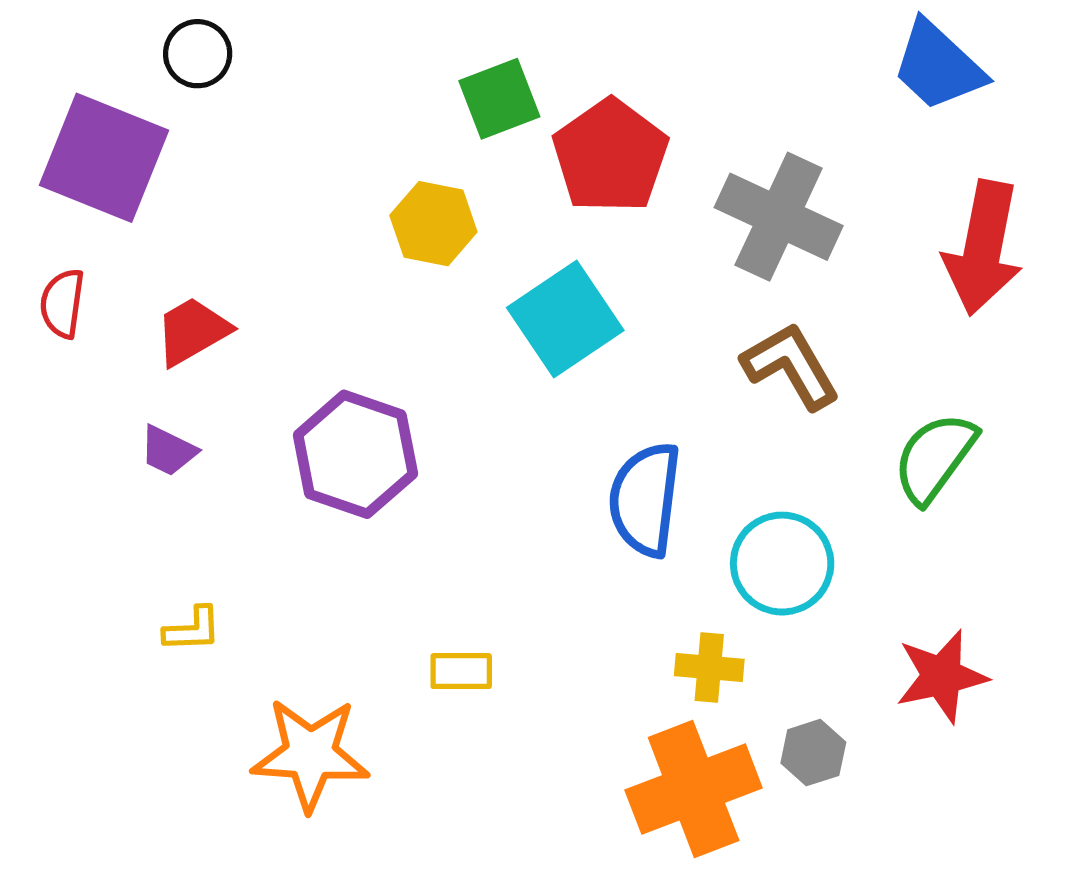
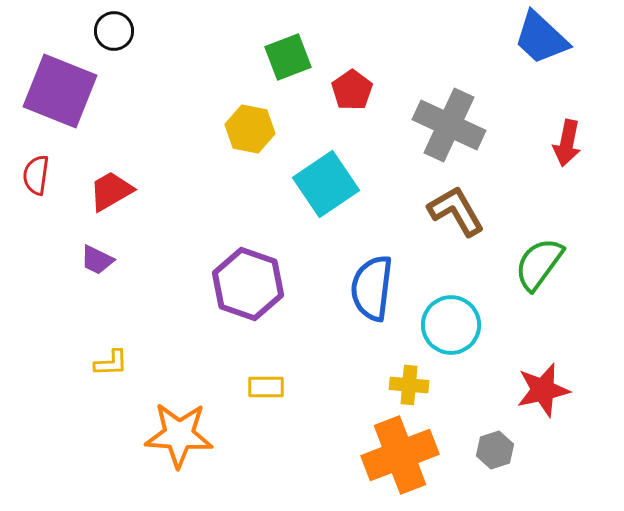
red pentagon: (610, 156) -> (352, 90), size x0.6
red arrow: (983, 248) -> (567, 143), size x0.6
purple hexagon: (355, 454) -> (248, 284), moved
gray hexagon: (813, 753) -> (495, 450), moved

